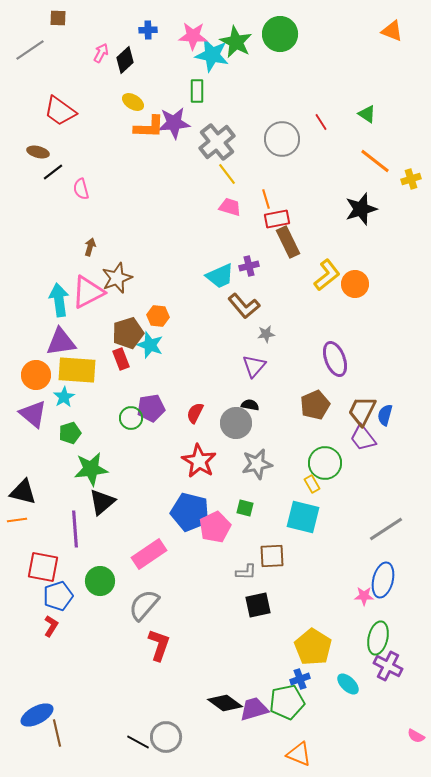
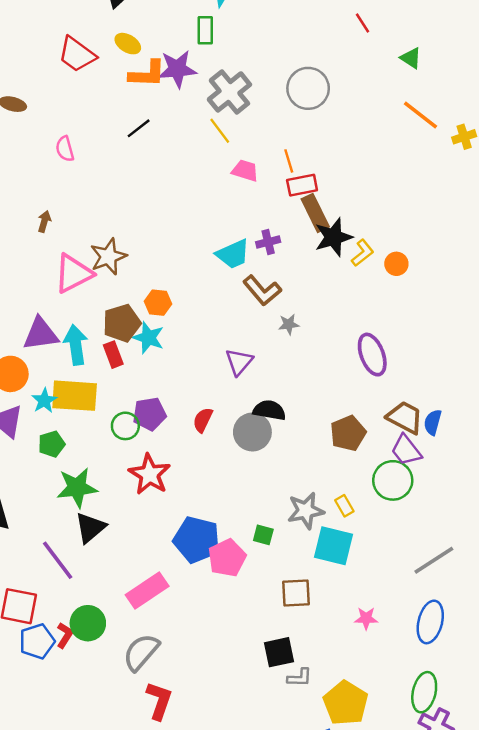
red trapezoid: (60, 111) -> (77, 54), moved
red line: (321, 122) -> (363, 23), moved
black line: (53, 172) -> (139, 128), moved
yellow line: (227, 174) -> (220, 131), moved
black star: (361, 209) -> (333, 237), moved
brown arrow: (90, 247) -> (44, 221), moved
yellow L-shape: (327, 275) -> (363, 253), size x0.7
orange circle: (355, 284) -> (396, 264), size x0.7
cyan arrow: (59, 300) -> (76, 345), moved
purple triangle: (254, 366) -> (239, 362), moved
yellow rectangle: (77, 370) -> (75, 396), moved
black semicircle: (250, 405) -> (269, 410), size x1.5
brown pentagon: (315, 405) -> (348, 433), moved
brown trapezoid: (362, 411) -> (405, 417), turned 92
red star: (199, 461) -> (150, 474), moved
green circle: (325, 463) -> (393, 480), moved
gray star: (257, 464) -> (306, 511), moved
purple line: (75, 529) -> (58, 560), turned -33
gray L-shape: (246, 572) -> (300, 678), moved
pink star: (364, 596) -> (366, 618), moved
red L-shape: (51, 626) -> (65, 635), moved

